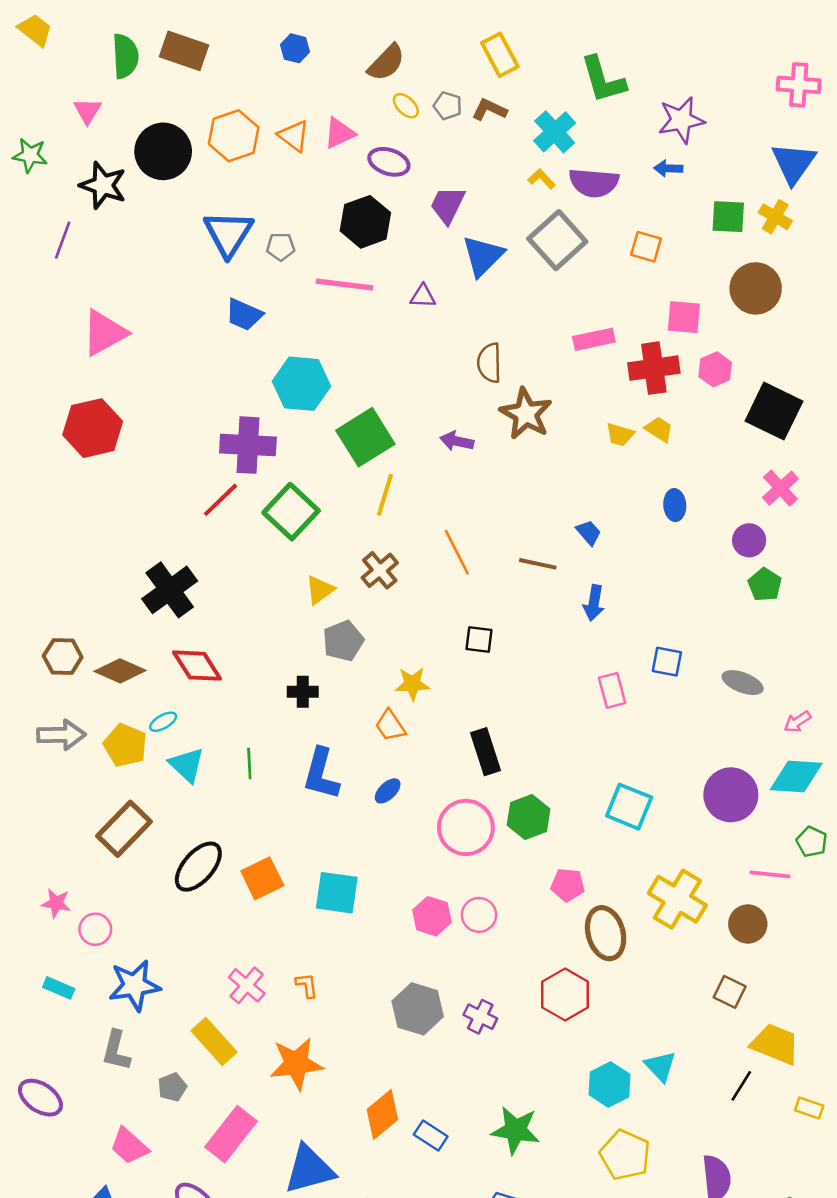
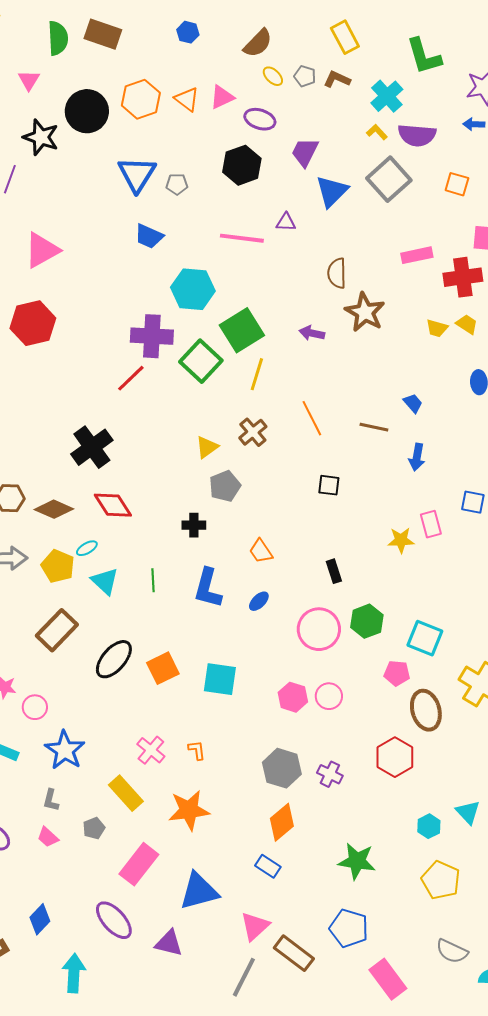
pink line: (345, 285) -> (242, 238), moved
green square: (291, 512) -> (201, 361), moved
yellow star: (412, 684) -> (401, 540), moved
black rectangle: (485, 752) -> (334, 571), size x0.7
cyan square: (629, 807) -> (425, 638), moved
blue star: (134, 985) -> (65, 750), turned -30
gray L-shape: (116, 1051) -> (51, 800), size x0.7
cyan hexagon: (609, 1085) -> (429, 826), size x0.7
orange diamond: (382, 1115) -> (282, 822), moved
blue rectangle: (431, 1135) -> (268, 866), moved
pink trapezoid: (129, 1146) -> (48, 837), moved, size x0.7

